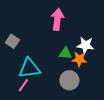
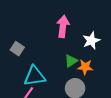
white star: (85, 45) -> (91, 41), moved, turned -30
green triangle: (65, 53) -> (71, 61), turned -40

